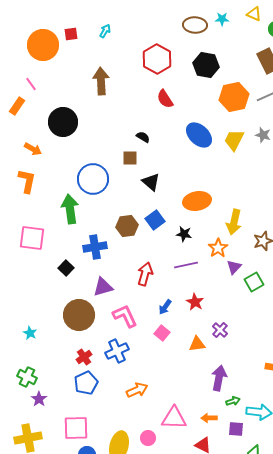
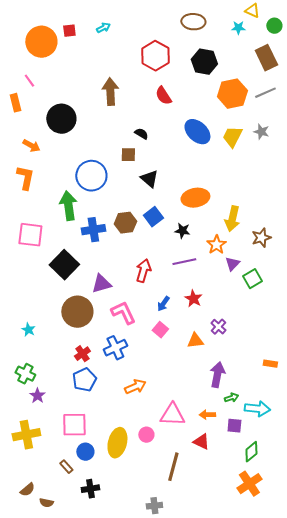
cyan star: (222, 19) -> (238, 28), moved
cyan arrow: (105, 31) -> (103, 28), turned 32
brown arrow: (101, 81) -> (110, 92), moved
orange rectangle: (17, 106) -> (15, 103), turned -48
blue cross: (95, 247) -> (93, 230), moved
black square: (66, 268) -> (64, 265), size x1.8

